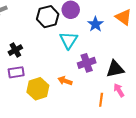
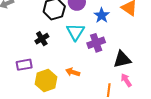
black cross: (15, 50) -> (42, 39), moved
purple cross: (87, 63) -> (96, 43), moved

